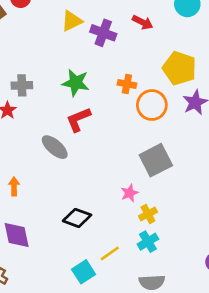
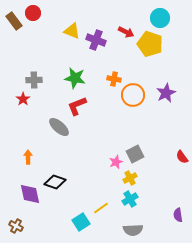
yellow triangle: (72, 21) -> (72, 31), turned 48
yellow pentagon: (179, 68) -> (150, 44), moved
gray square: (156, 160) -> (135, 154), moved, size x0.7
black diamond: (77, 218) -> (55, 182), moved

